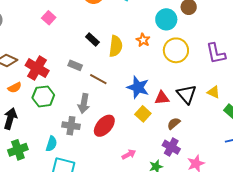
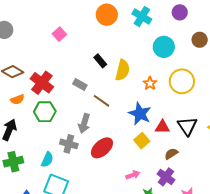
cyan circle: (166, 19) -> (164, 47), moved
orange star: (143, 40) -> (150, 83), moved
pink arrow: (129, 154) -> (133, 175), moved

